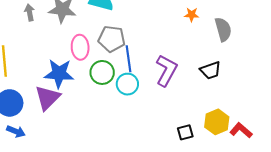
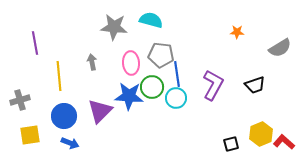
gray arrow: (30, 13) -> (92, 62), moved
gray semicircle: (223, 29) -> (280, 48), moved, turned 75
blue star: (59, 74) -> (129, 96), moved

